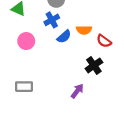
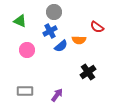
red semicircle: (104, 41) -> (97, 27), moved
purple arrow: (77, 91) -> (57, 95), moved

